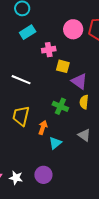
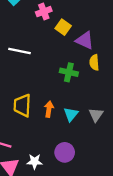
yellow square: (63, 66) -> (63, 27), turned 32
yellow trapezoid: (21, 116) -> (22, 105), moved
orange arrow: (43, 127) -> (49, 109), moved
gray triangle: (84, 135) -> (96, 115), moved, turned 40

